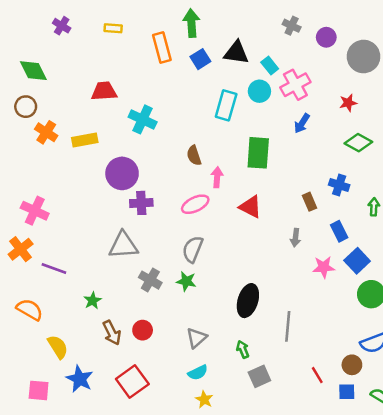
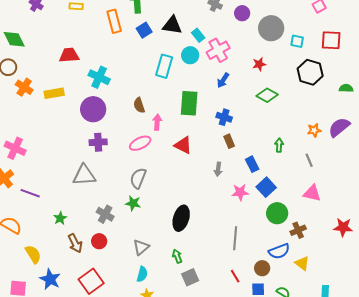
purple circle: (122, 173) -> (93, 109), moved
blue cross: (339, 185) -> (224, 117), moved
gray cross: (150, 280) -> (105, 214), moved
gray line: (288, 326) -> (235, 238), moved
cyan semicircle: (198, 373) -> (142, 274), turned -49

